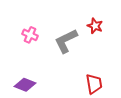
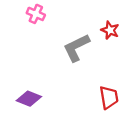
pink cross: (30, 35) -> (36, 14), moved

